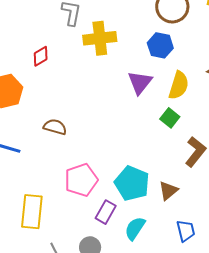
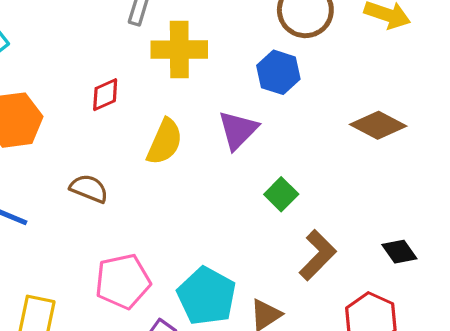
red diamond: (41, 56) -> (105, 95), moved
yellow semicircle: (179, 85) -> (165, 142), moved

